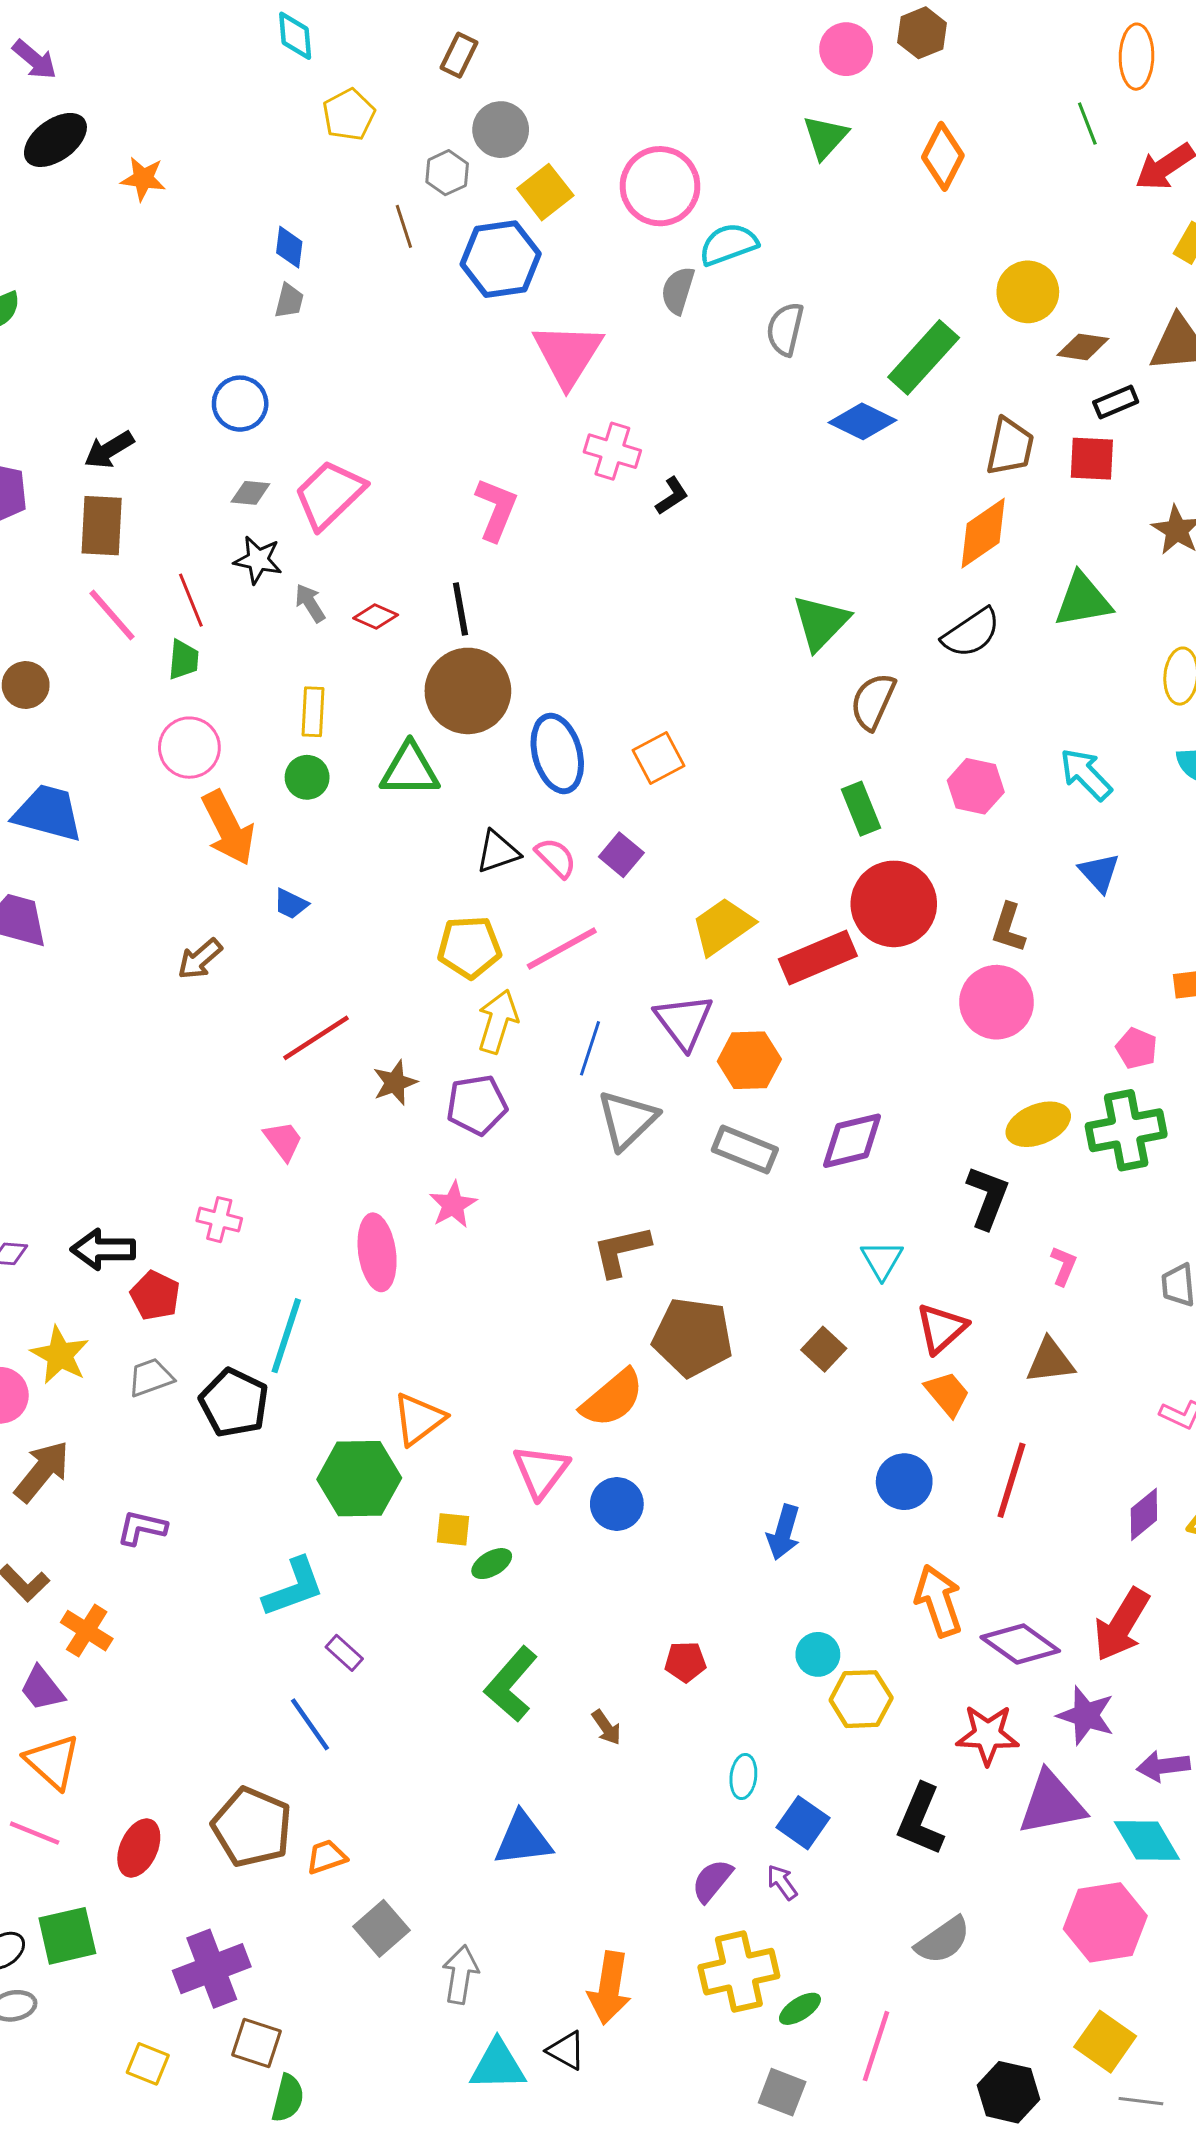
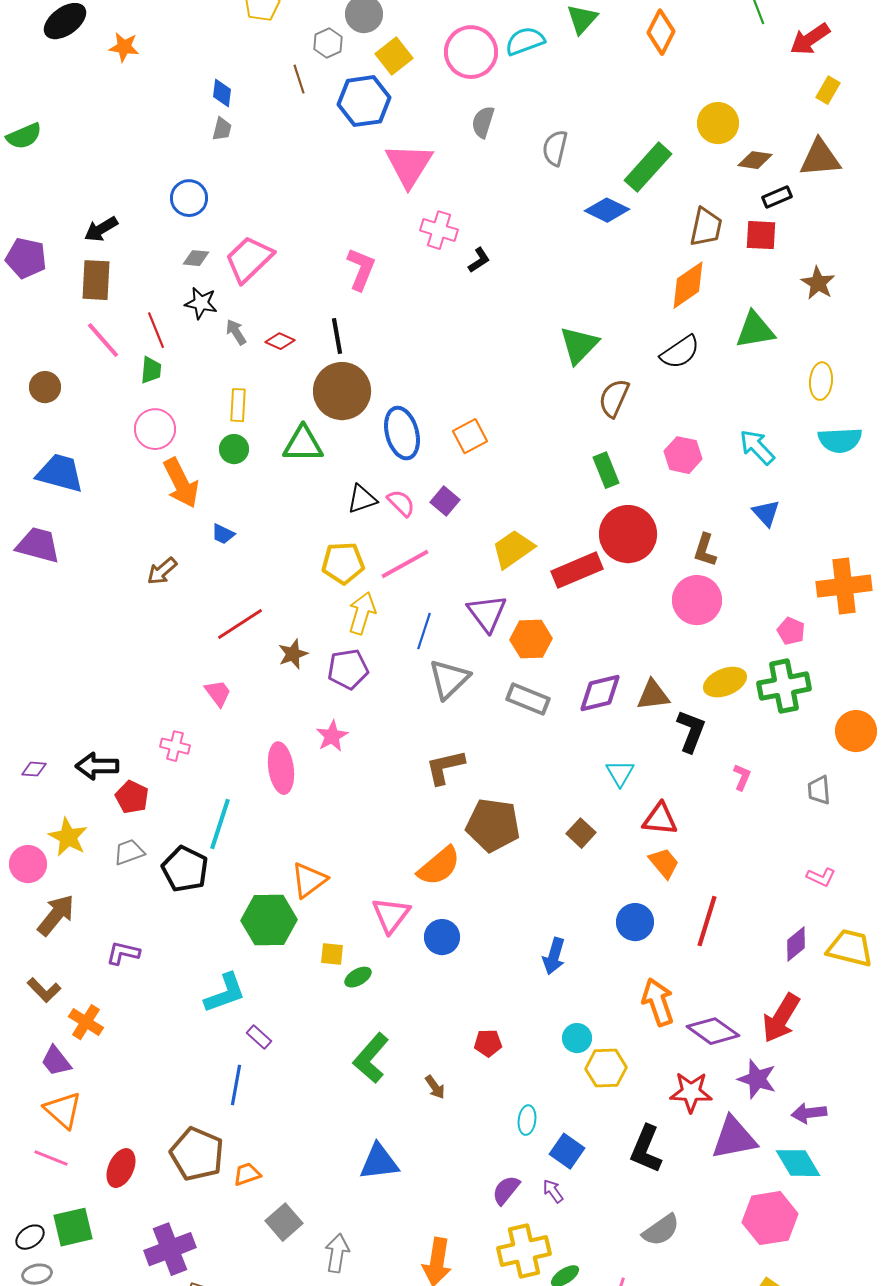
cyan semicircle: (728, 244) -> (525, 41), moved
red triangle: (941, 1328) -> (660, 819), turned 48
brown triangle: (1050, 1361) -> (653, 695), moved
blue line: (310, 1724) -> (236, 1085), turned 45

